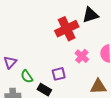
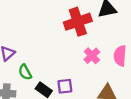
purple square: (59, 74) -> (65, 86), moved

